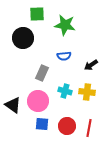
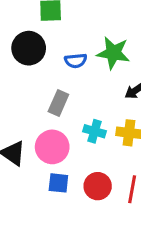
green star: (65, 25) -> (113, 53), moved
blue semicircle: (64, 56) -> (76, 61), moved

